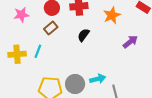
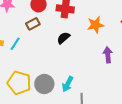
purple arrow: (130, 42) -> (108, 55), turned -70
cyan arrow: (98, 79) -> (68, 84), turned 119

